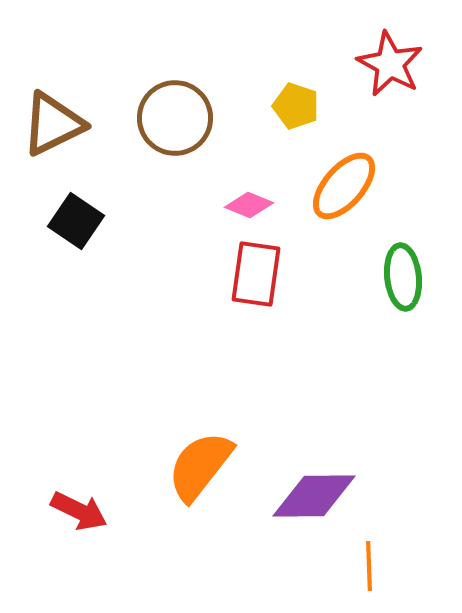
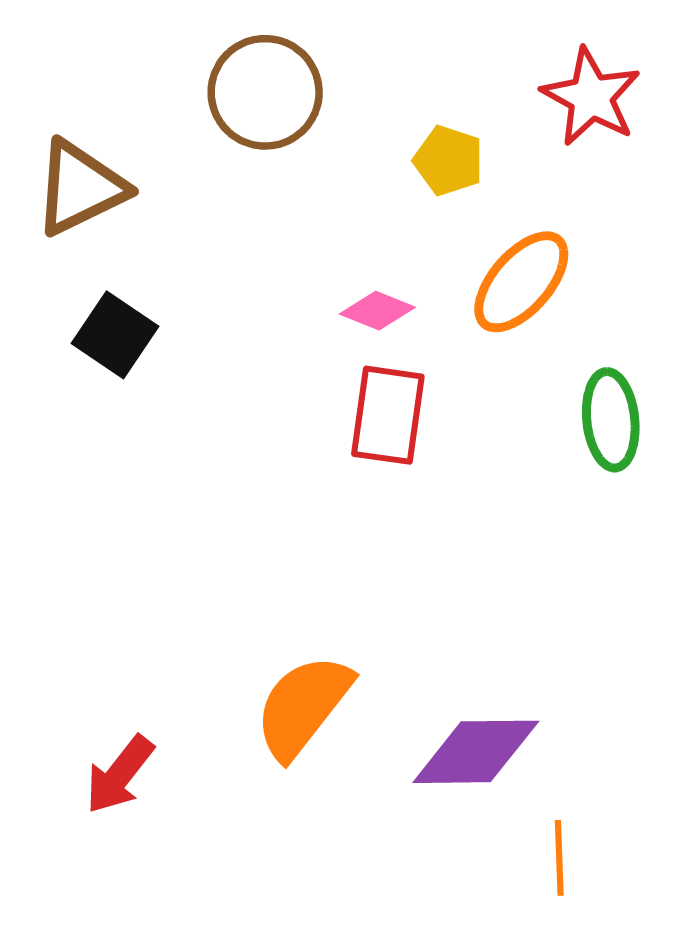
brown circle: (175, 118) -> (265, 92), moved
red arrow: (79, 511) -> (120, 775), turned 102

